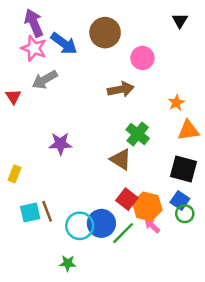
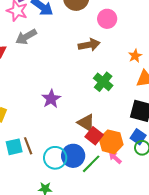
purple star: (60, 144) -> (51, 99), moved, turned -30
brown triangle: (121, 159) -> (86, 123), moved

